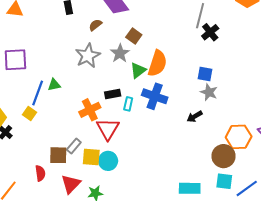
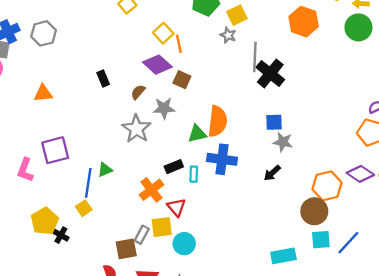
black cross: (210, 32) -> (270, 73), size x1.4
brown square: (134, 36) -> (182, 80), moved
gray star: (120, 53) -> (164, 108), moved, turned -30
green triangle: (138, 70) -> (197, 134), turned 36
yellow square: (30, 114) -> (84, 208), turned 32
red triangle: (108, 129) -> (176, 207), size x0.7
yellow square: (91, 157) -> (162, 227), moved

